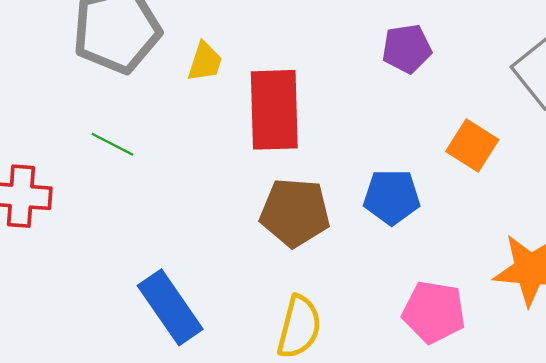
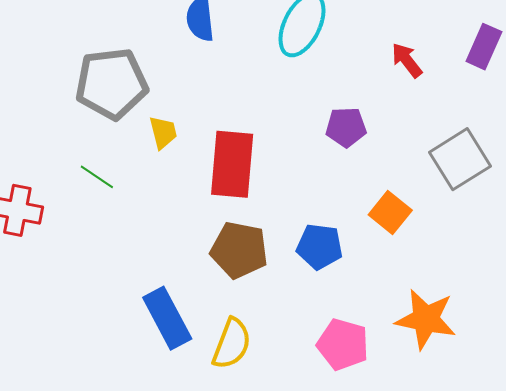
yellow trapezoid: (205, 62) -> (163, 132), moved, turned -39
blue rectangle: (170, 307) -> (167, 318), moved

